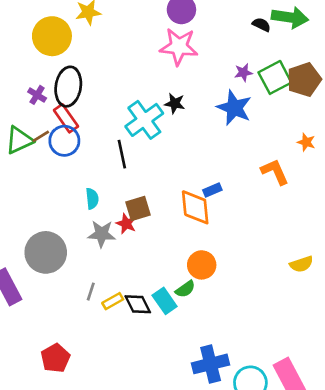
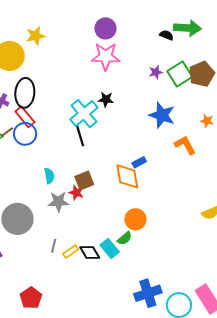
blue star: (234, 108) -> (162, 115), moved
black line: (122, 154) -> (80, 136), moved

